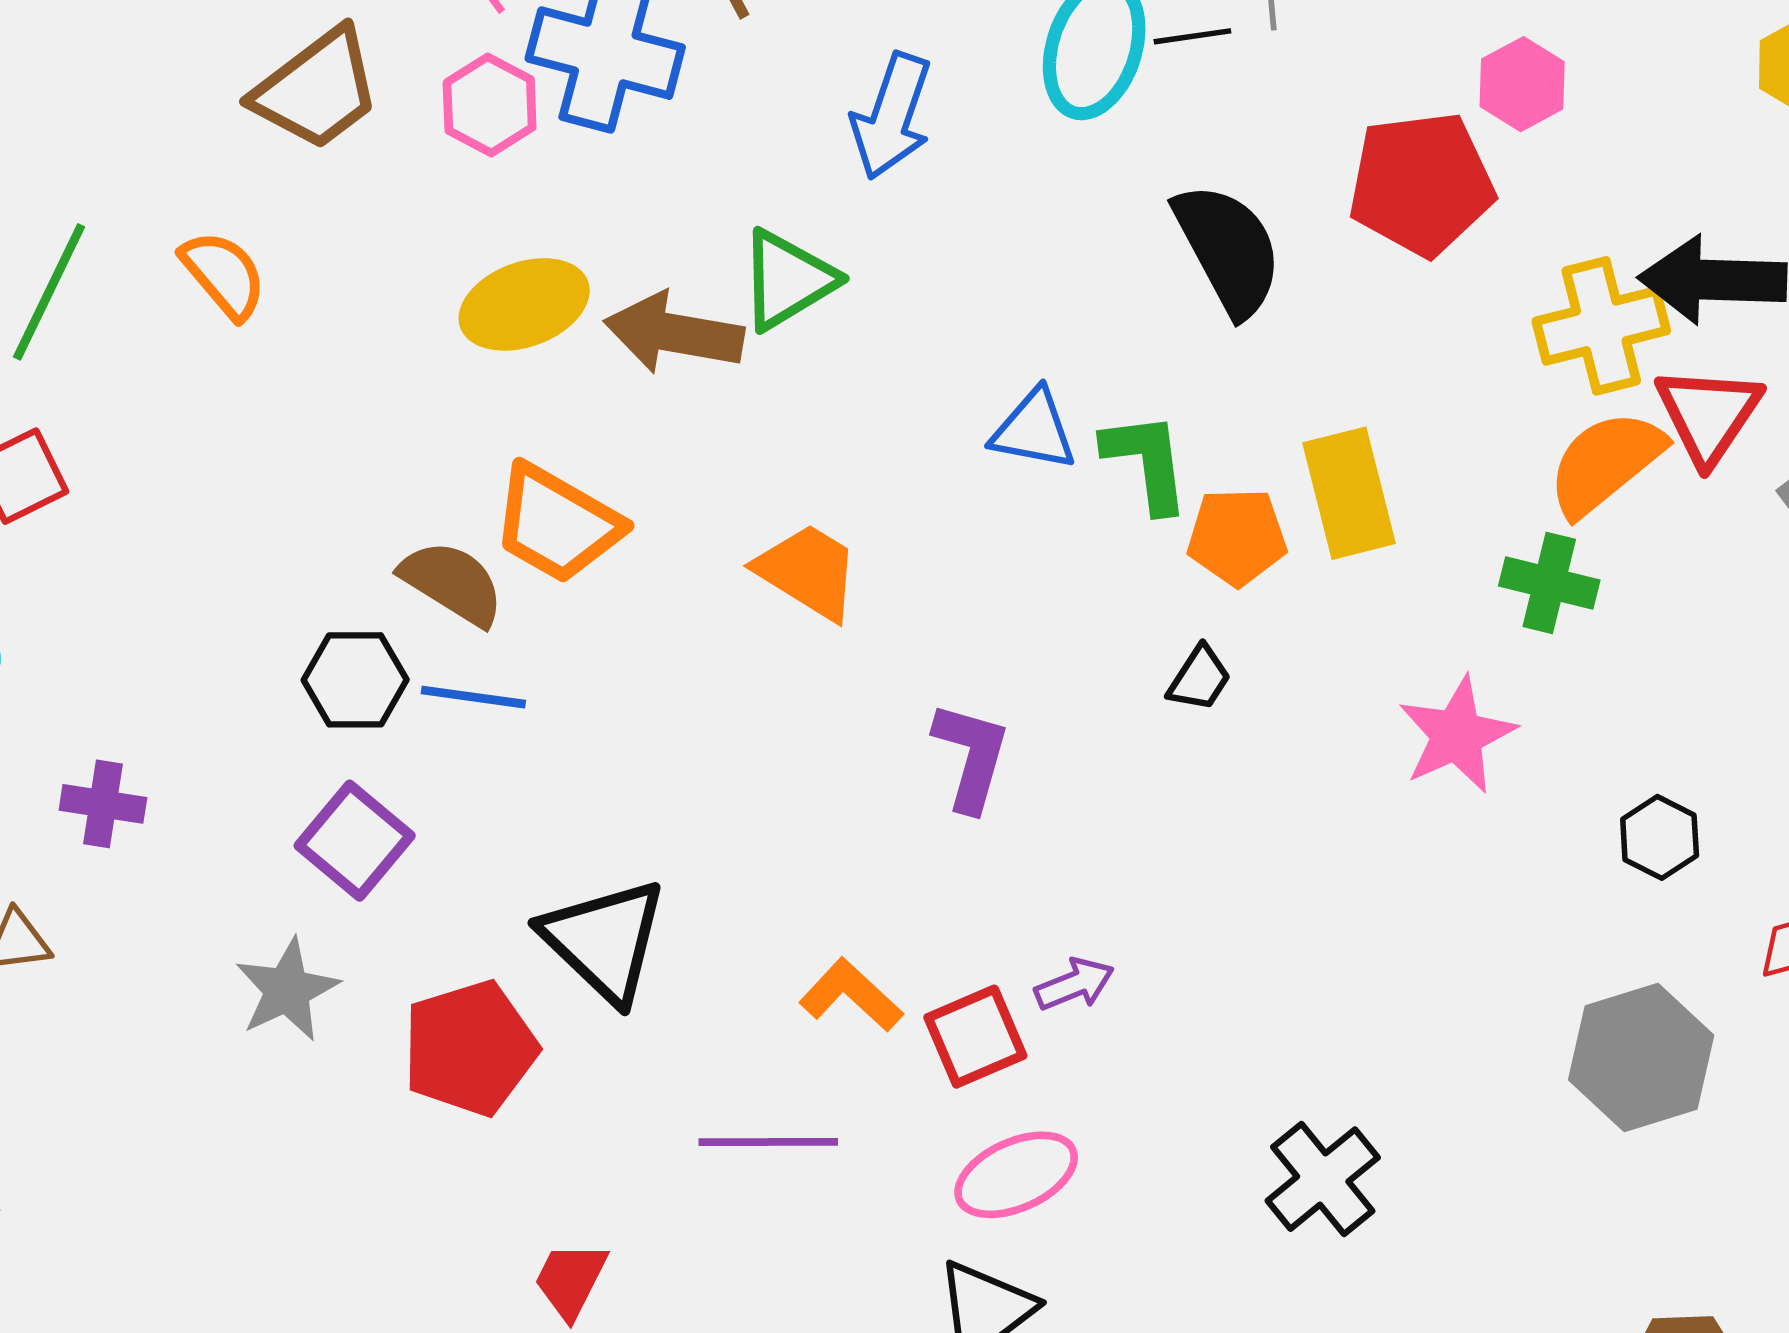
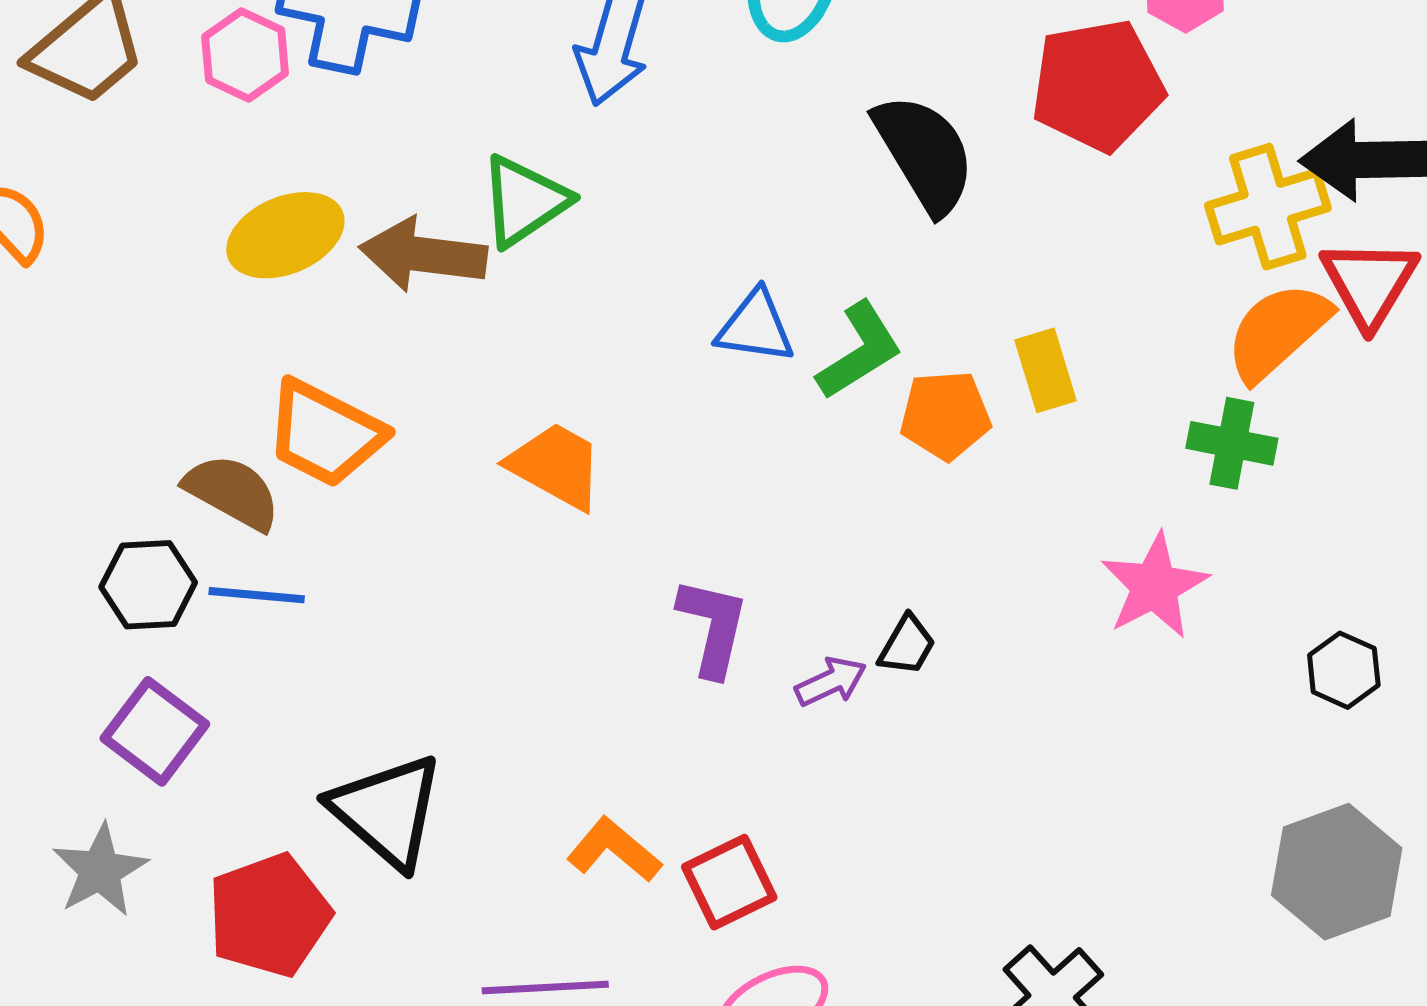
green L-shape: (1146, 462) -> (860, 351), turned 68
yellow rectangle: (1349, 493) -> (1045, 370), size x0.7
black trapezoid: (1199, 679) -> (907, 645), moved
purple arrow: (1074, 984) -> (831, 682), moved

